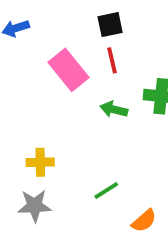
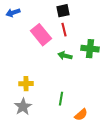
green line: (106, 191) -> (61, 99), turned -48
gray star: (35, 206) -> (23, 107), turned -30

